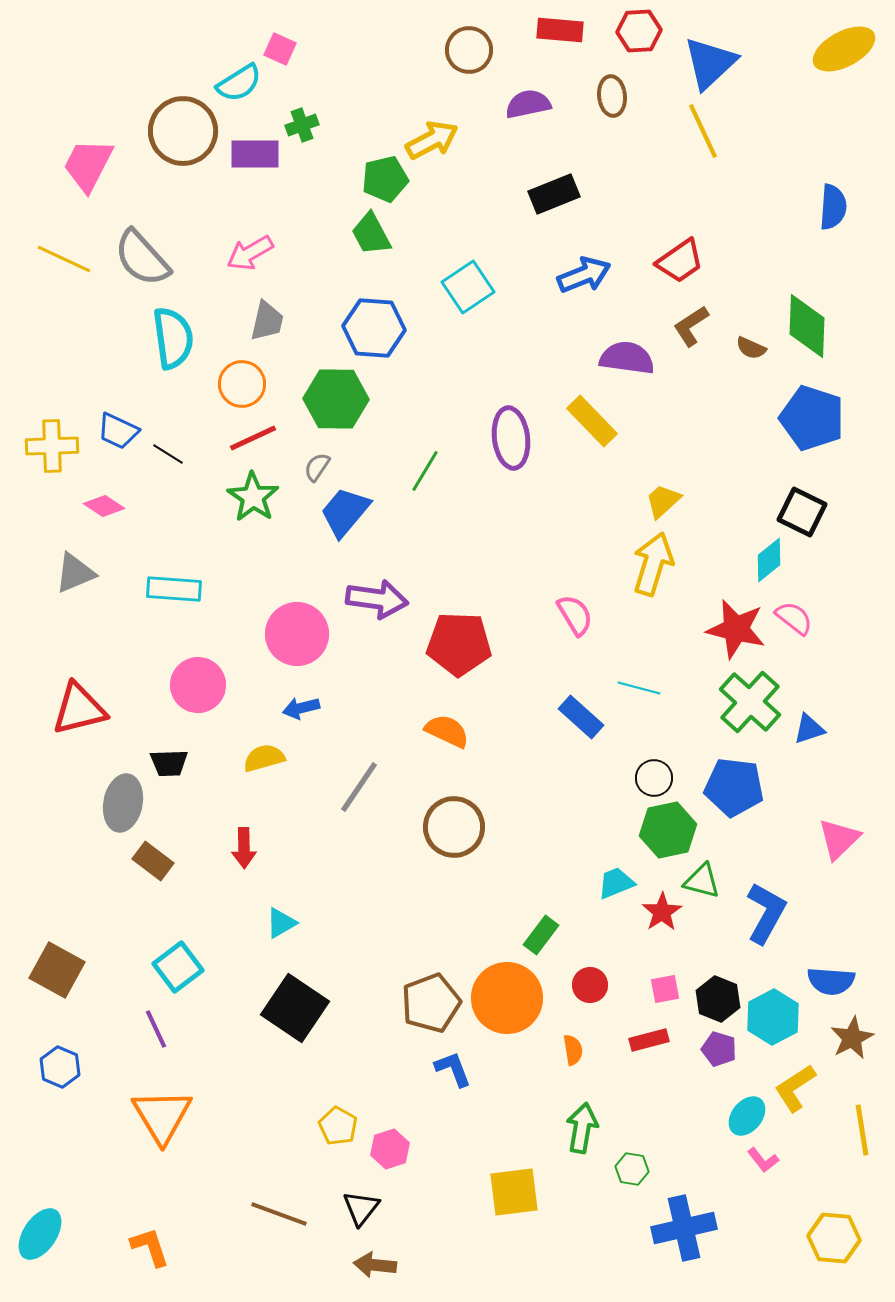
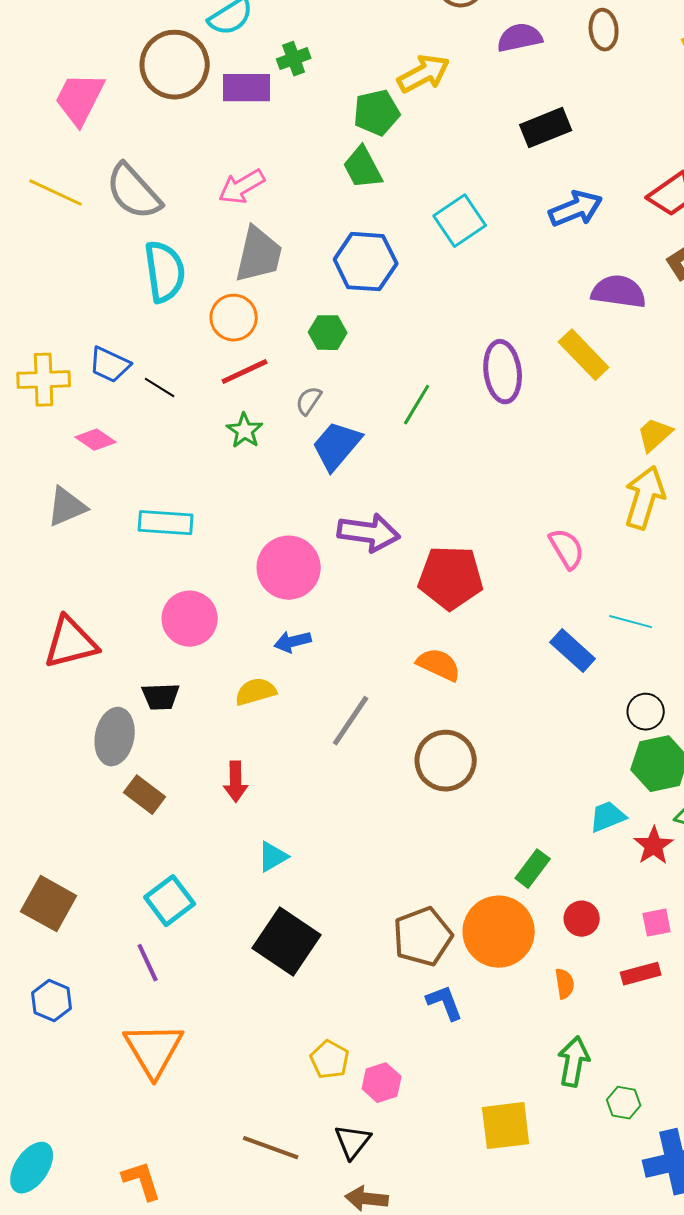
gray trapezoid: (267, 321) -> (259, 255), size x1.4
green hexagon: (336, 399) -> (328, 333), size x0.6
green star: (253, 497) -> (245, 431), size x0.7

